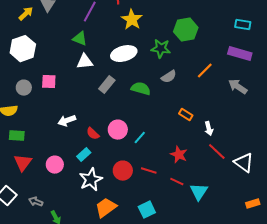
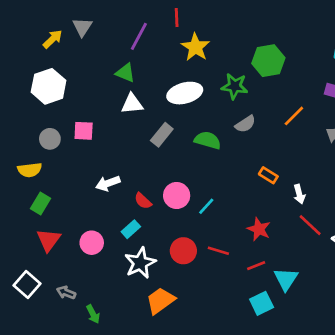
green rectangle: (17, 136) -> (40, 204), turned -63
red line: (177, 182) -> (256, 266), turned -48
cyan square: (147, 210) -> (262, 303), moved

